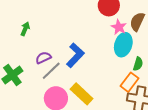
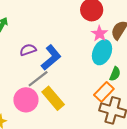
purple semicircle: (43, 58) -> (28, 50), moved
gray line: (51, 71) -> (38, 79), moved

